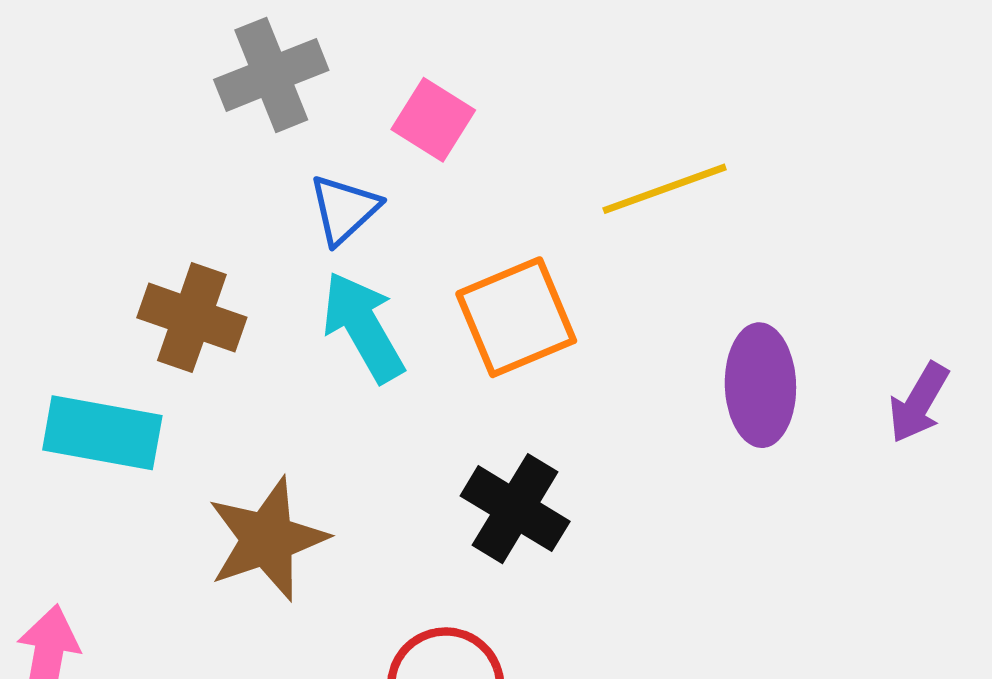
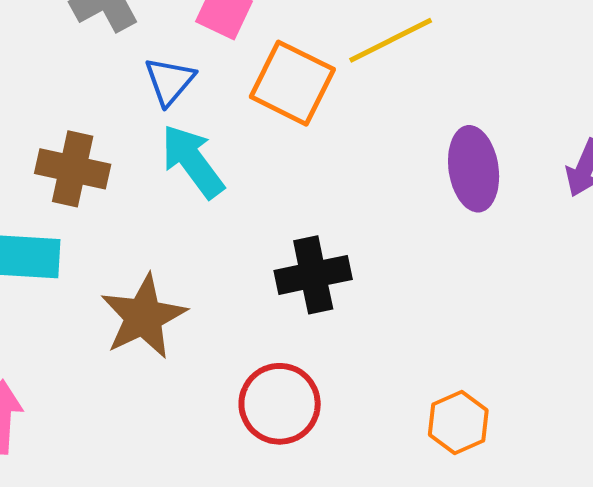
orange square: (516, 317) -> (292, 83), moved, turned -34
black cross: (515, 509) -> (313, 275), turned -36

